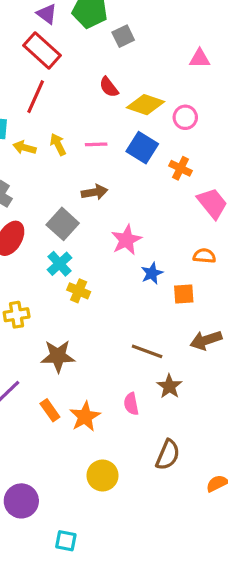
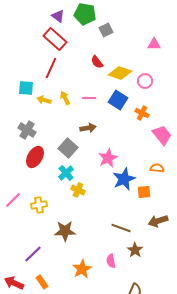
blue star: (152, 273) -> (124, 179), size x1.6
orange rectangle: (50, 410) -> (42, 282), moved

